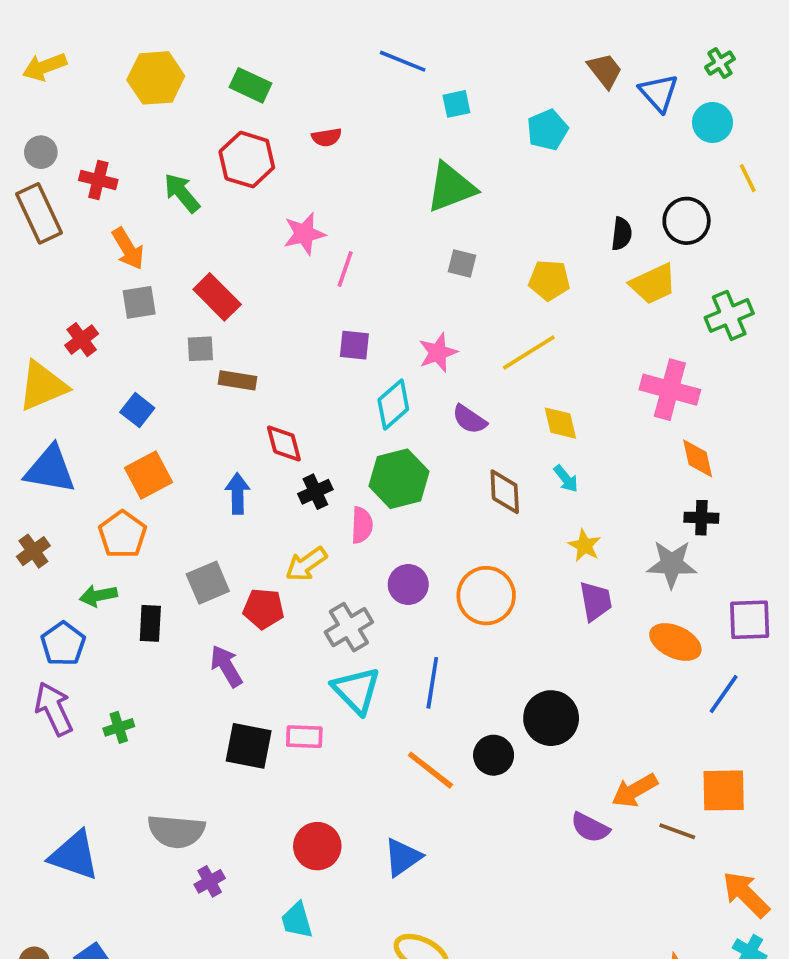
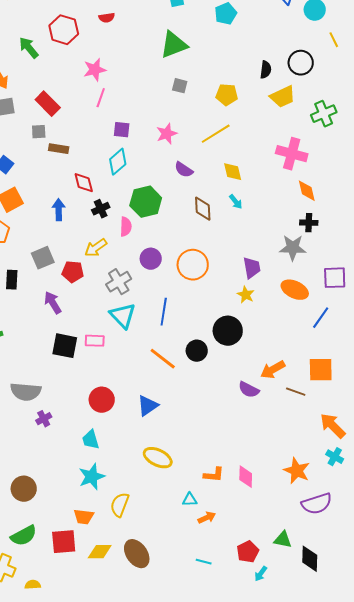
pink line: (345, 269) -> (101, 98), moved
cyan diamond: (393, 405) -> (118, 162), moved
yellow star: (584, 546) -> (246, 295), moved

